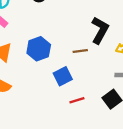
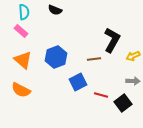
red line: (77, 100) -> (101, 95), moved, turned 32

